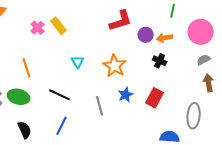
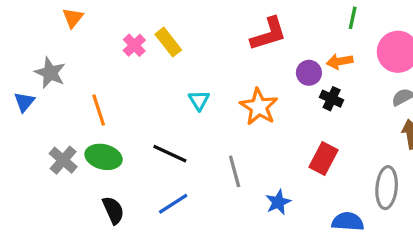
purple circle: (146, 35) -> (309, 73), moved
orange line: (27, 68) -> (99, 110), moved
blue star: (126, 95) -> (278, 202), moved
blue line: (62, 126) -> (173, 204), turned 30

